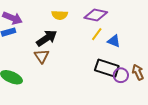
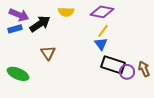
black arrow: (47, 38) -> (40, 24), moved
blue triangle: (114, 41) -> (101, 44), moved, turned 32

